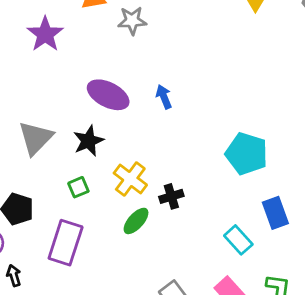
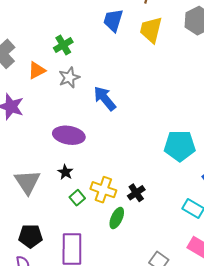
blue arrow: (164, 97) -> (105, 98), moved, size x1.5
black star: (88, 141) -> (65, 172), size x0.7
green square: (78, 187) -> (77, 198), moved

